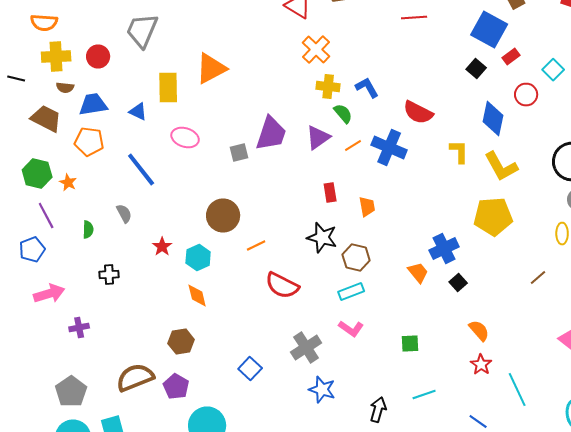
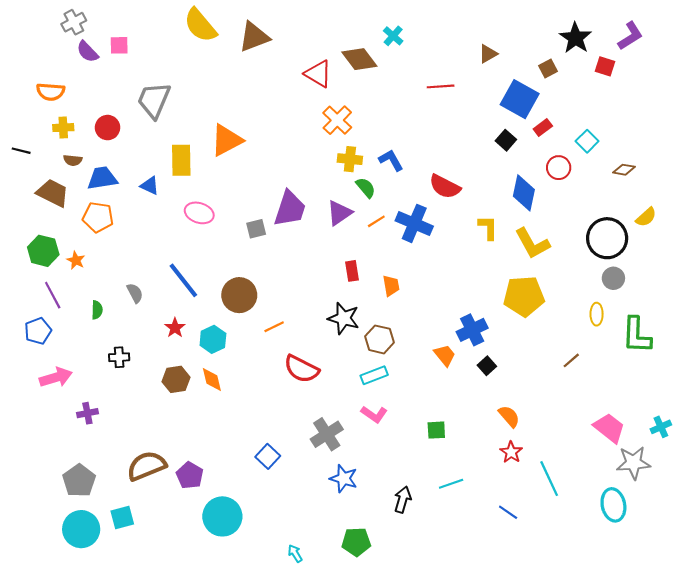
yellow cross: (56, 56) -> (63, 128), size x0.7
blue line: (141, 170) -> (183, 280), moved
brown hexagon: (181, 342) -> (176, 379), moved

